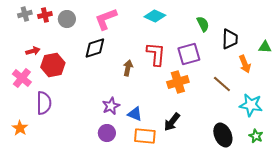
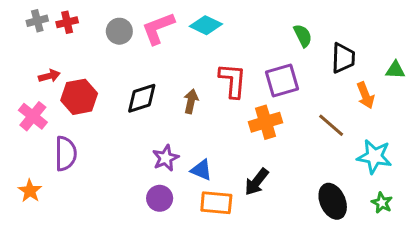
cyan diamond: (155, 16) -> (206, 25), moved
gray circle: (67, 19) -> (119, 31), moved
black diamond: (95, 48) -> (142, 98), moved

